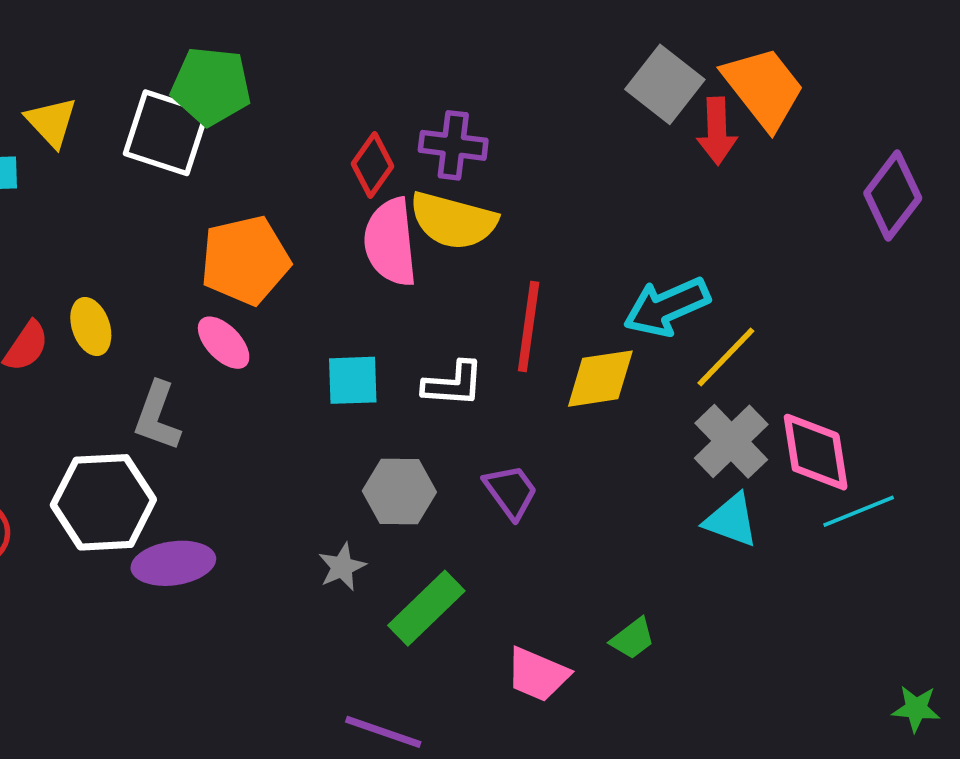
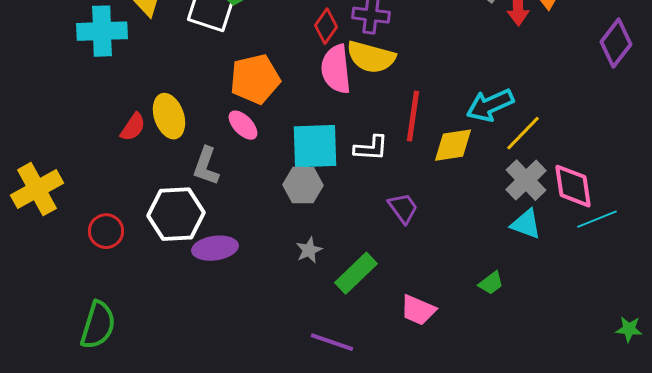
yellow ellipse: (91, 326) -> (169, 116), size x1.4
cyan square: (353, 380) -> (315, 146), size x1.6
gray hexagon: (399, 492) -> (303, 185), moved
green trapezoid: (633, 639) -> (491, 283), moved

